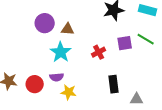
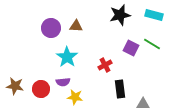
brown triangle: (68, 29) -> (76, 26), moved
purple square: (125, 43) -> (131, 48), turned 35
red cross: (99, 52) -> (105, 65), moved

